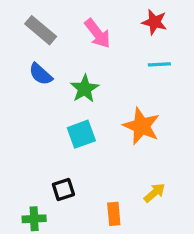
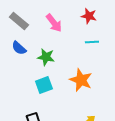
green star: (85, 89) -> (46, 57), turned -30

